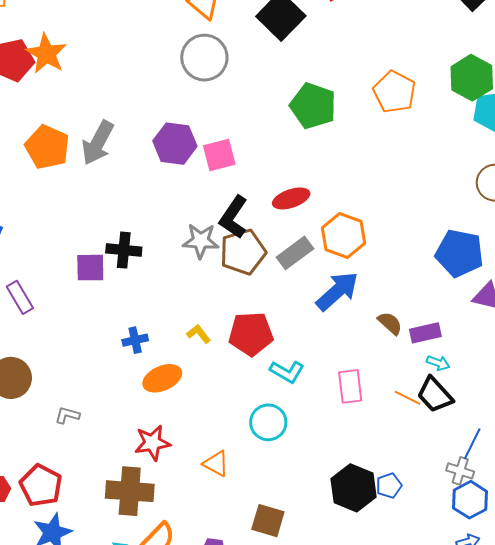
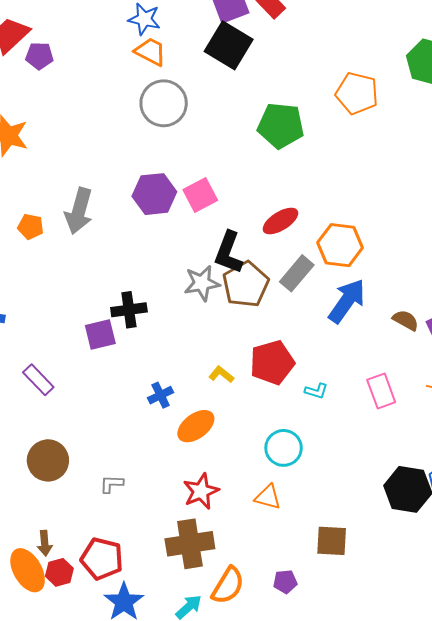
orange pentagon: (47, 147) -> (31, 227), size x0.6
cyan L-shape: (287, 372) -> (316, 391), size x0.7
cyan circle: (268, 422) -> (284, 448), moved

